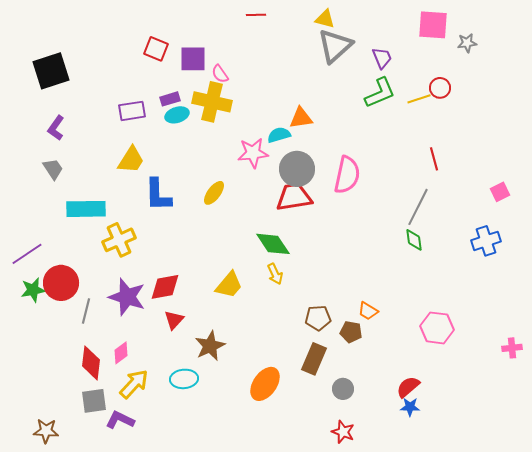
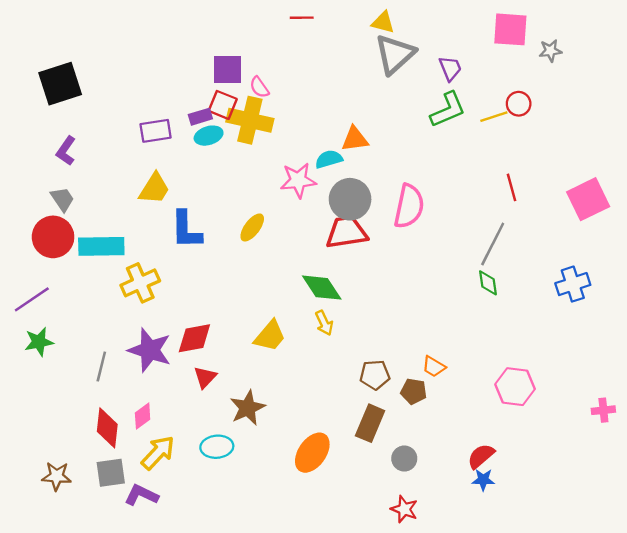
red square: (156, 49) -> (223, 105), moved
pink square: (500, 192) -> (588, 199), moved, size x1.8
red circle: (61, 283) -> (53, 237), moved
brown star: (46, 431) -> (57, 476), moved

